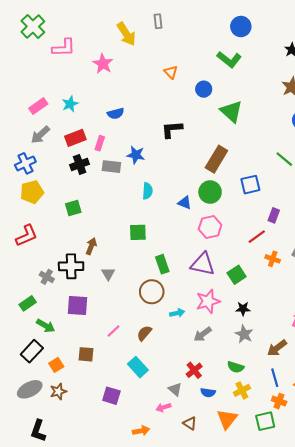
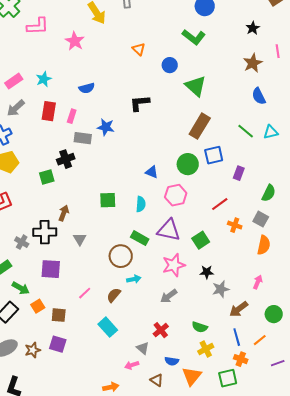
red rectangle: (75, 138) -> (49, 111), turned -60
brown rectangle: (216, 159) -> (200, 126), moved
black cross: (80, 164) -> (66, 159), moved
cyan semicircle: (147, 191) -> (141, 204), moved
green circle: (210, 192) -> (188, 164), moved
purple rectangle: (274, 215) -> (239, 173), moved
green rectangle: (162, 264) -> (140, 238), moved, turned -42
cyan arrow: (177, 313) -> (134, 279), moved
gray star: (244, 334) -> (221, 289), moved, turned 30
orange square: (56, 365) -> (38, 306), moved
blue semicircle: (208, 393) -> (172, 361), moved
purple square: (111, 396) -> (58, 344), moved

